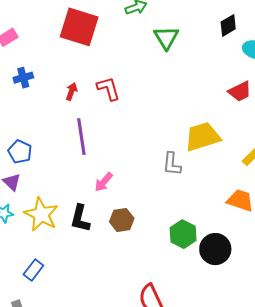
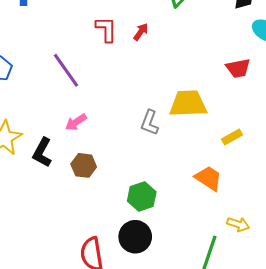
red arrow: (71, 91) -> (141, 32), moved
purple line: (81, 137) -> (66, 70), turned -42
black circle: (215, 249) -> (135, 237), moved

